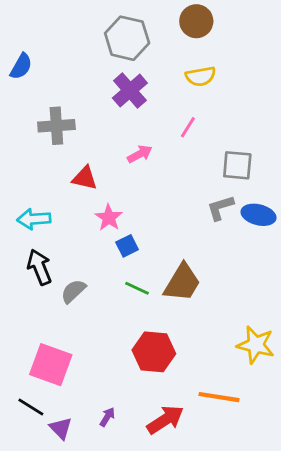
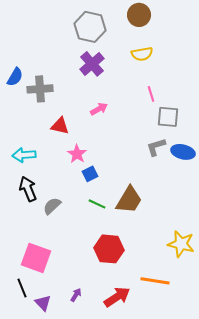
blue semicircle: (21, 66) -> (15, 77), moved
pink line: (188, 127) -> (151, 94), moved, turned -49
black line: (31, 407) -> (22, 288), turned 36

